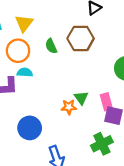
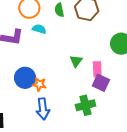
cyan semicircle: (25, 72) -> (39, 29), moved
orange star: (69, 107) -> (39, 84), moved

